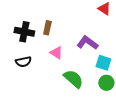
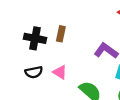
pink triangle: (56, 53) -> (60, 72), moved

